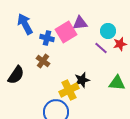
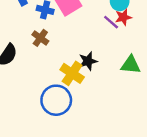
red star: (120, 44) -> (123, 17), moved
yellow cross: (69, 90) -> (72, 73), turned -30

